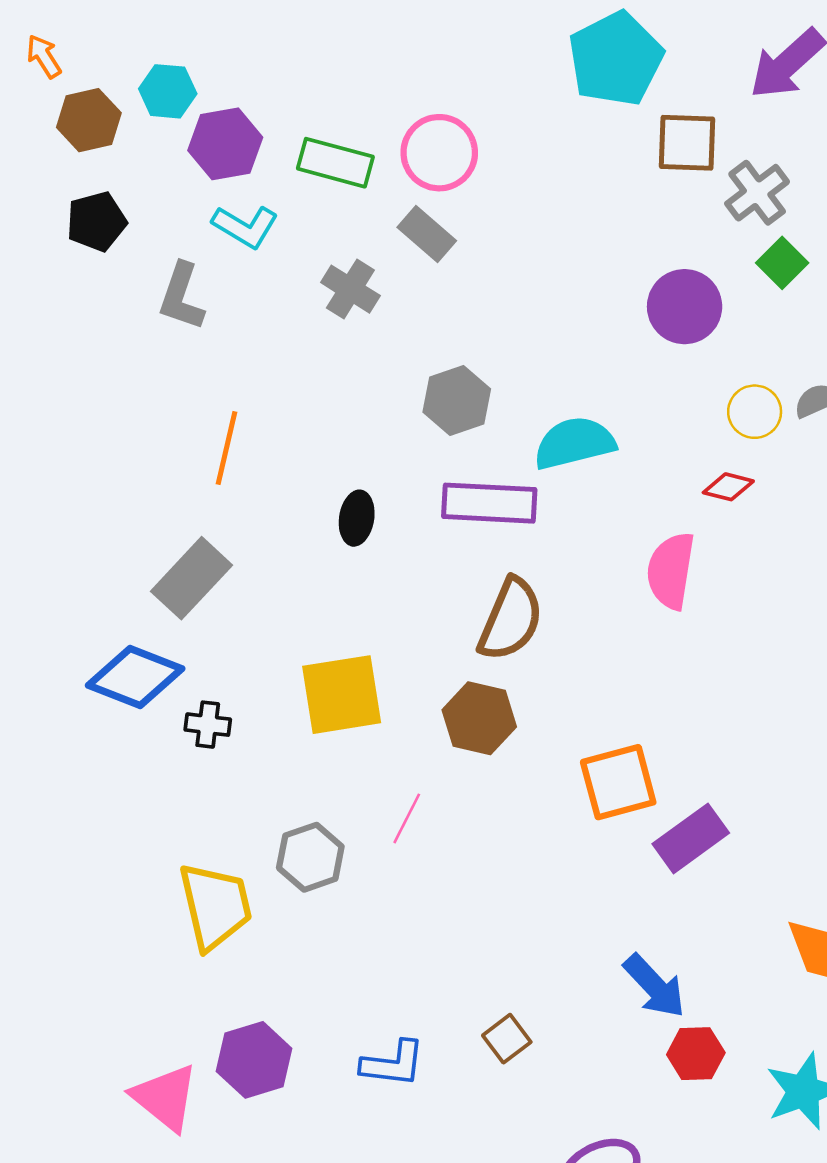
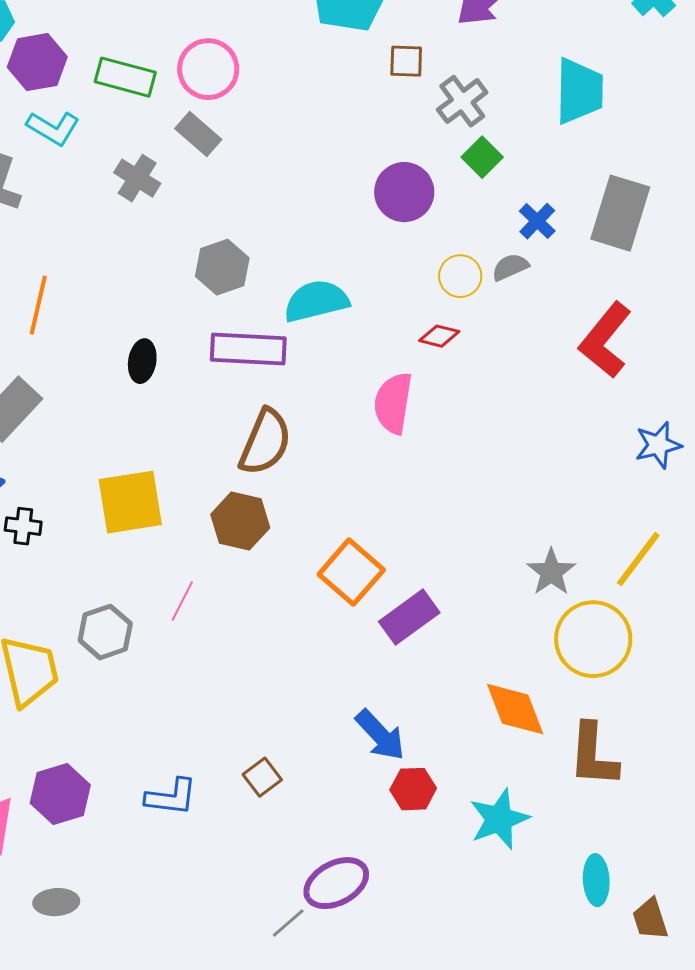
brown square: (687, 143) -> (406, 61), size x0.7
orange square: (618, 782) -> (351, 572), turned -34

